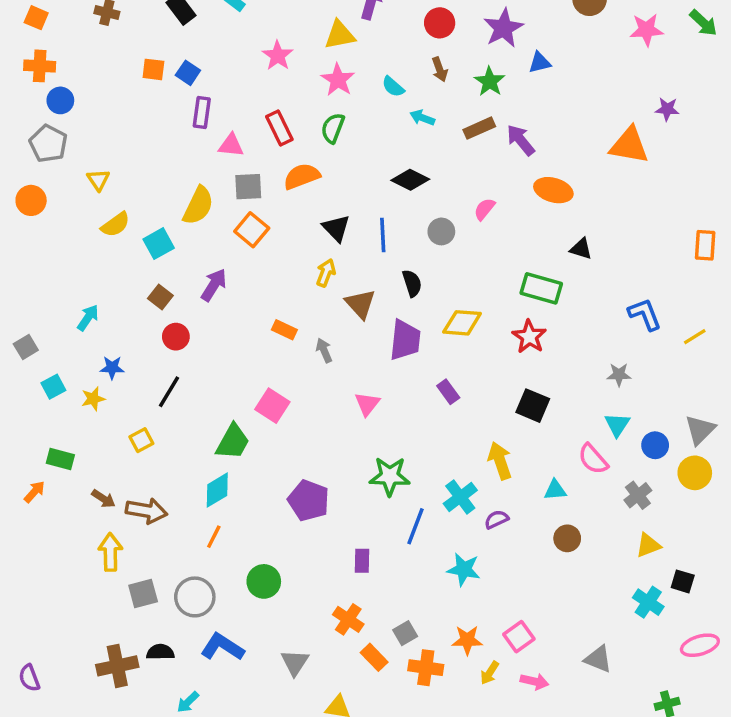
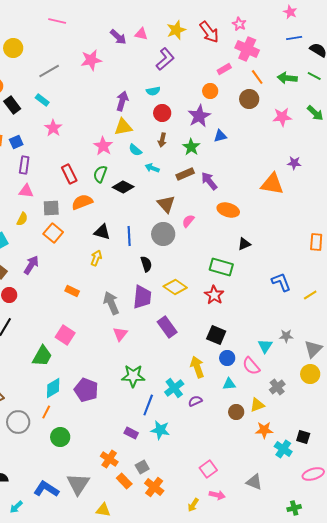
yellow triangle: (340, 35) -> (123, 127), moved
pink star: (278, 56) -> (53, 128), moved
brown arrow: (440, 69) -> (162, 140), turned 32
blue square: (188, 73) -> (16, 142), turned 32
pink triangle: (231, 145) -> (26, 191), moved
black diamond: (410, 180) -> (123, 187), moved
yellow semicircle: (198, 206) -> (22, 219), size x0.6
black triangle: (336, 228) -> (102, 232), turned -30
gray circle: (441, 231) -> (163, 234), size x1.5
black triangle: (581, 249) -> (244, 244), turned -40
brown triangle: (360, 304) -> (166, 204), moved
yellow diamond: (462, 323) -> (175, 287), turned 30
gray arrow: (324, 350) -> (111, 303), moved, size x1.6
gray star: (619, 375) -> (286, 336), moved
purple rectangle: (448, 392) -> (167, 327), size x1.5
blue circle: (655, 445) -> (227, 358), moved
cyan diamond: (217, 490) -> (53, 388), moved
orange line: (214, 537) -> (46, 412), moved
yellow triangle: (648, 545) -> (257, 405), moved
purple rectangle: (362, 561) -> (131, 433), moved, turned -64
cyan star: (464, 569) -> (160, 430), moved
gray circle: (195, 597) -> (18, 422), moved
orange star: (467, 640) -> (264, 430), moved
blue L-shape: (222, 647) -> (46, 489), moved
gray triangle: (295, 662) -> (78, 484), size x1.4
orange cross: (426, 668) -> (154, 487), turned 30
yellow arrow: (490, 673) -> (193, 505), moved

